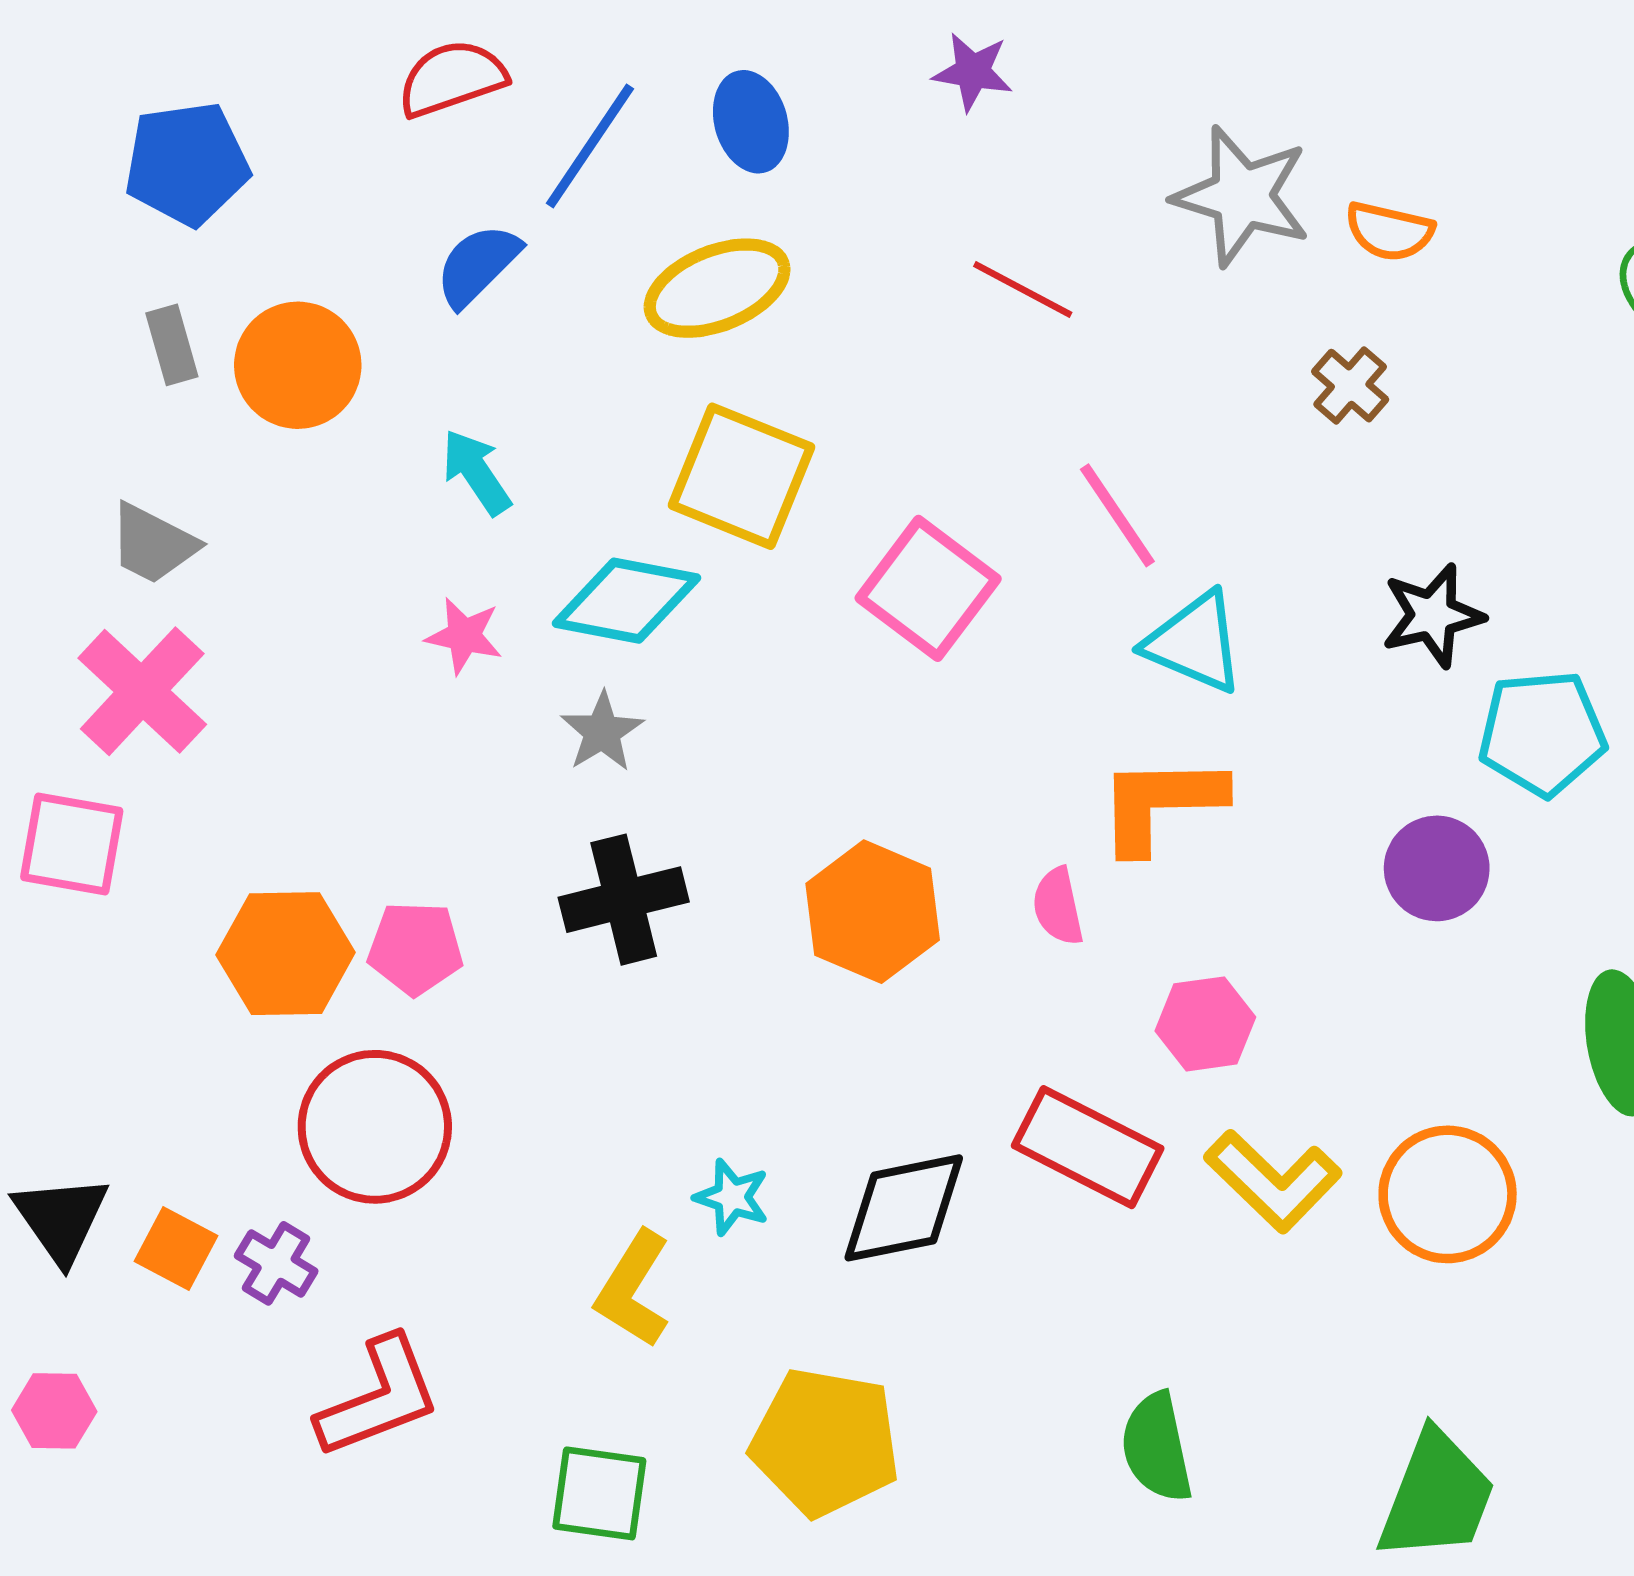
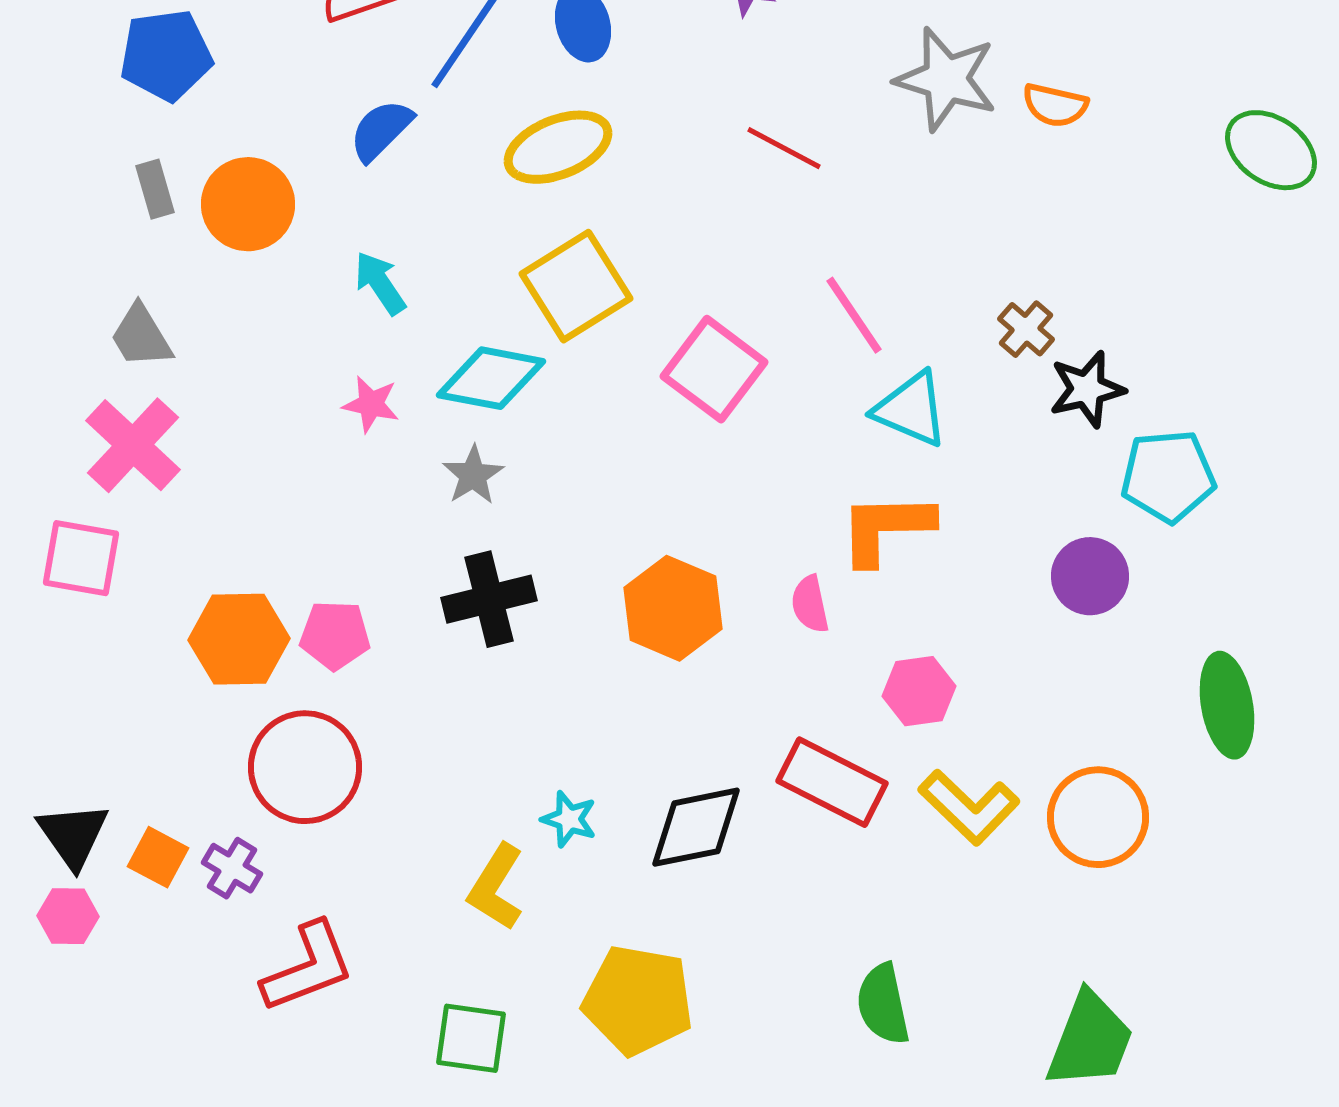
brown cross: (1350, 386) -> (1026, 329), moved
yellow square: (741, 476) -> (576, 286), turned 36
gray trapezoid: (153, 544) -> (141, 336), turned 32
pink hexagon: (54, 1411) -> (68, 916), moved

